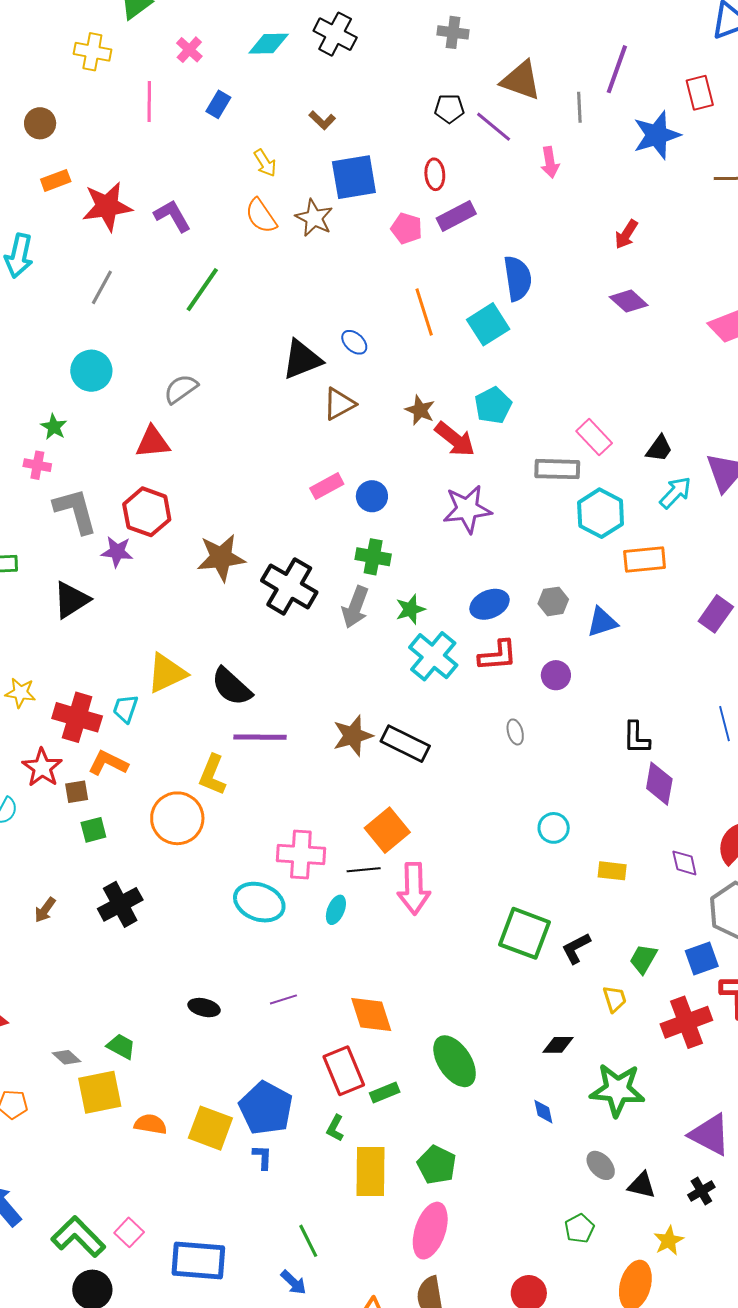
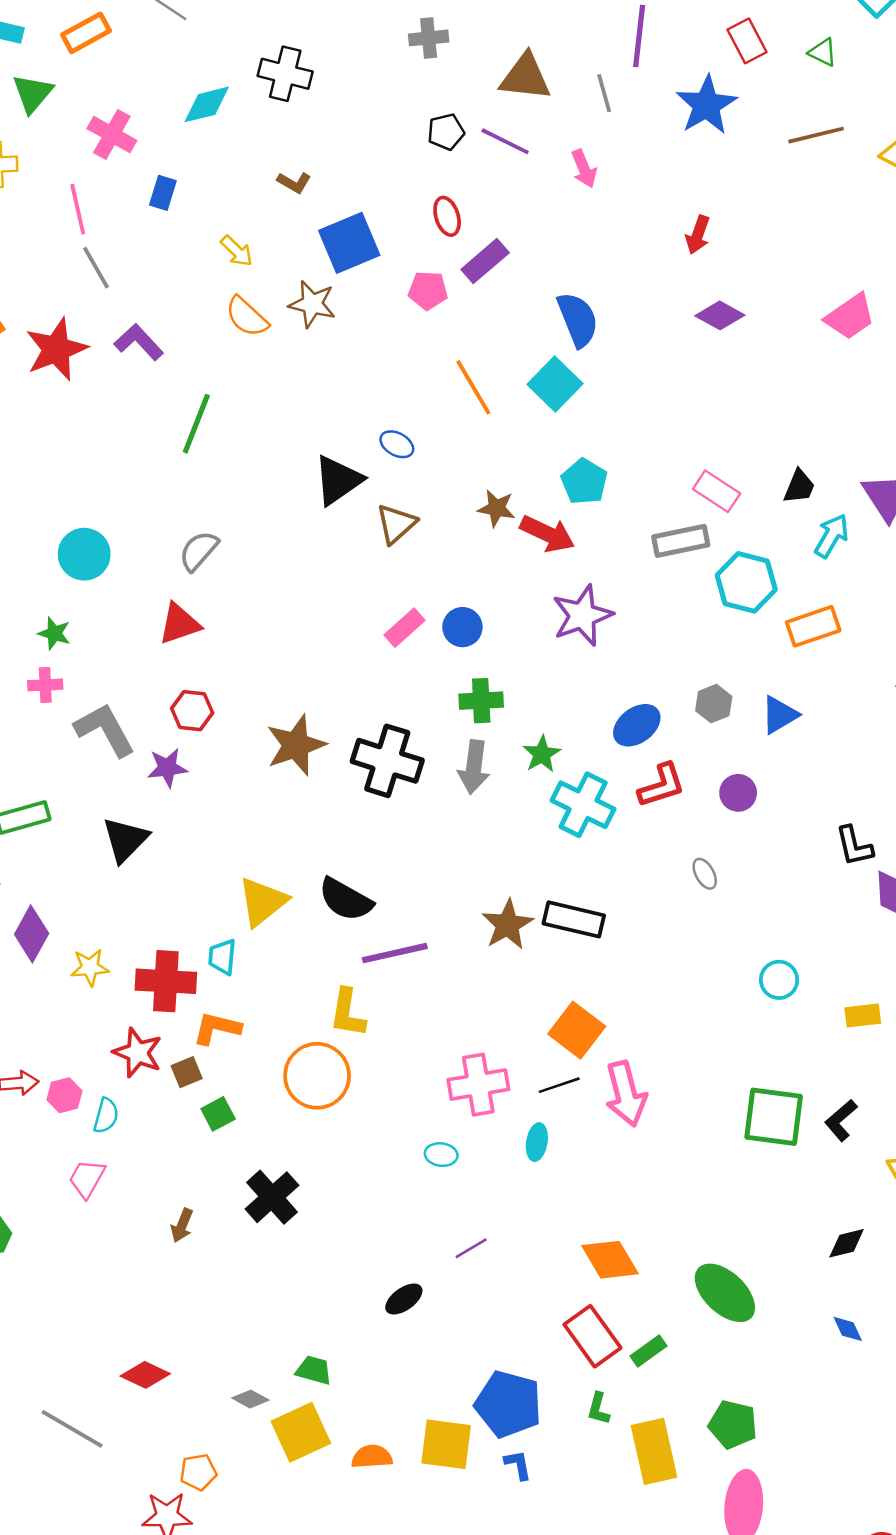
pink cross: (189, 50) -> (112, 135), size x1.4
gray line: (102, 287) -> (96, 268), moved, turned -45
red hexagon: (147, 512) -> (192, 711), size x0.7
cyan ellipse: (259, 902) -> (441, 1155), size x0.5
purple line: (283, 999) -> (471, 1248), moved
black ellipse: (204, 1008) -> (404, 1299), turned -36

